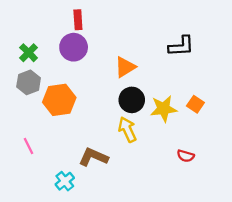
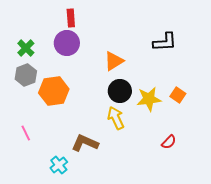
red semicircle: (186, 156) -> (169, 142), turned -63

